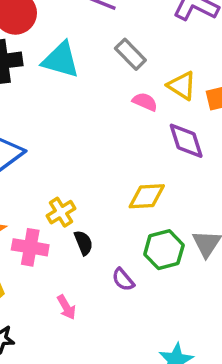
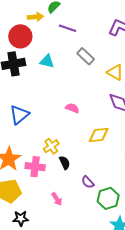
cyan triangle: (61, 60) -> (47, 61), size x0.7
pink semicircle: (145, 102) -> (72, 108), moved
green hexagon: (164, 250) -> (108, 198), moved

